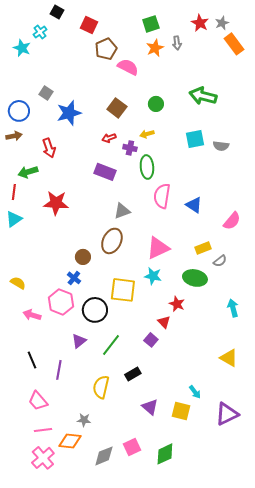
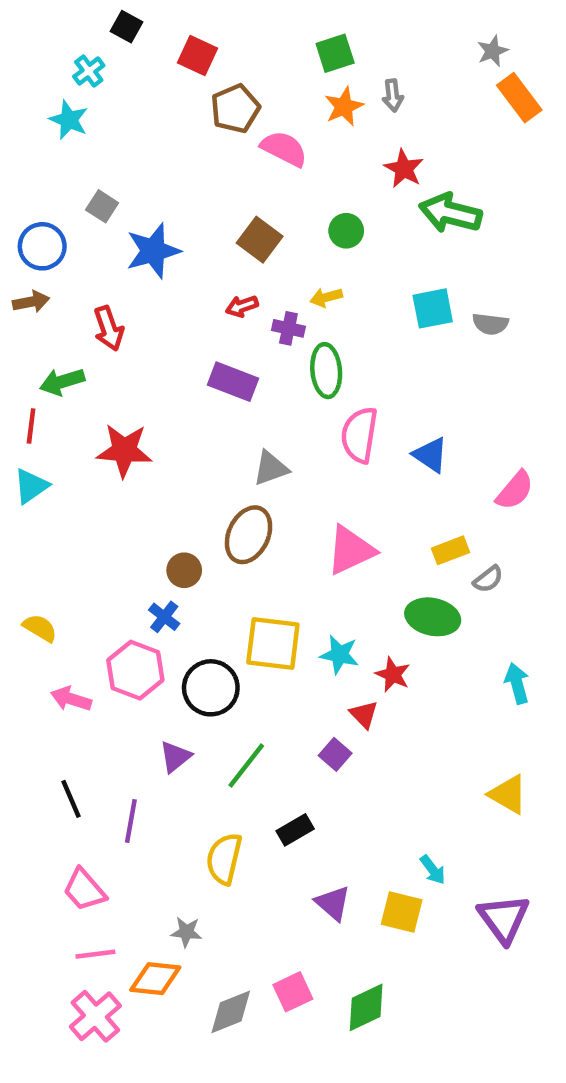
red star: (200, 23) -> (404, 169), moved
cyan star: (22, 48) -> (69, 120), moved
cyan star: (153, 276) -> (339, 655), moved
purple triangle: (227, 414) -> (504, 919), turned -40

